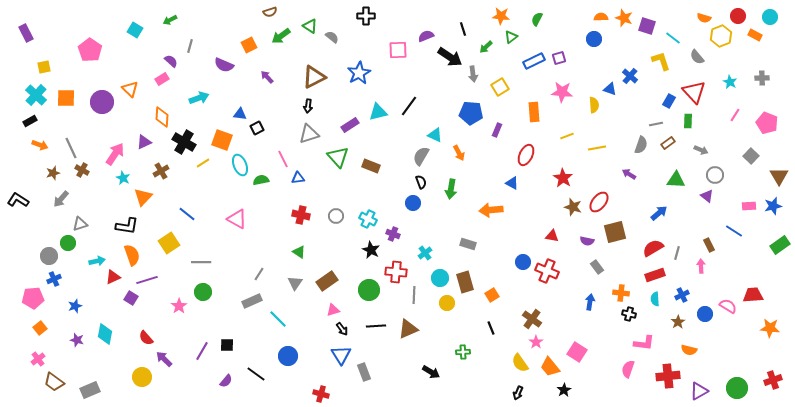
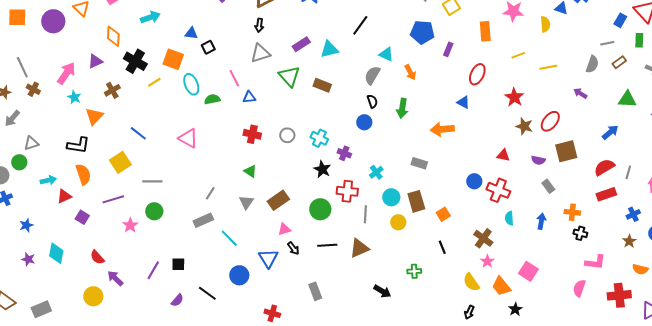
cyan triangle: (378, 112) -> (329, 49), moved
purple line: (147, 280) -> (113, 199), moved
cyan semicircle: (655, 299) -> (509, 218), moved
blue triangle: (341, 355) -> (268, 258), moved

